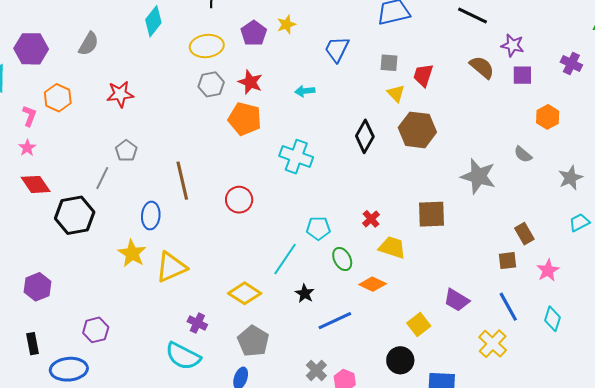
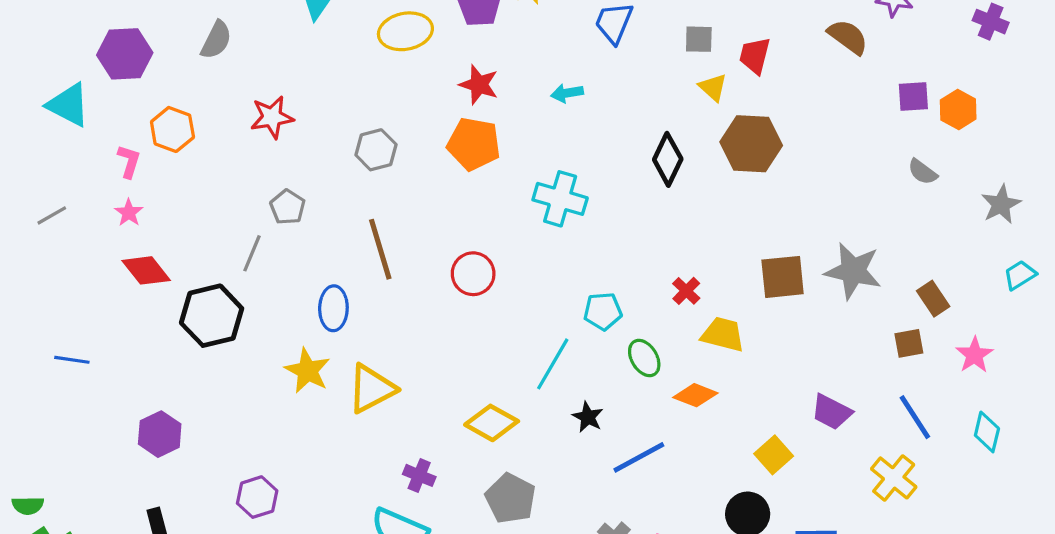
purple square: (522, 75) -> (913, 96), moved
gray hexagon: (211, 84) -> (376, 150), moved
gray star: (478, 176) -> (853, 271), moved

